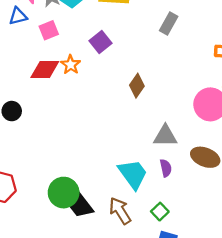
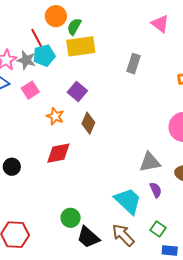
red diamond: (45, 70) -> (58, 153), moved
brown diamond: (137, 86) -> (88, 123), moved
green circle: (64, 193) -> (71, 218), moved, size x0.7

